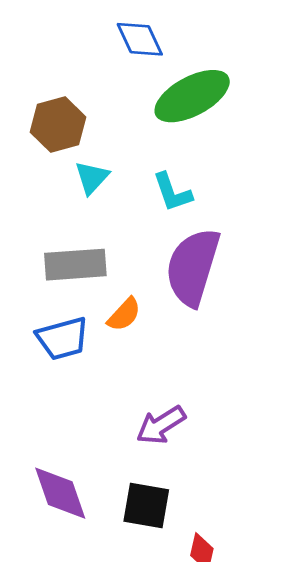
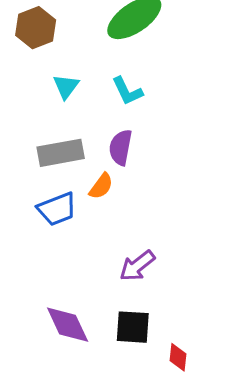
brown hexagon: (58, 125) -> (36, 28), moved
purple semicircle: (193, 267) -> (121, 147), moved, size x0.6

